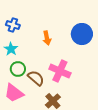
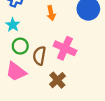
brown semicircle: (36, 78) -> (39, 56), turned -120

